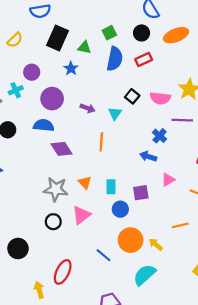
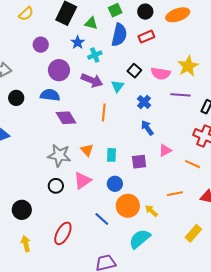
cyan cross: (16, 90) -> (95, 55), moved
purple arrow: (88, 108) -> (92, 80), size x1.5
blue cross: (160, 136) -> (144, 102), moved
blue arrow: (148, 156) -> (147, 128), turned 35
blue circle: (120, 209) -> (115, 184), moved
yellow arrow: (39, 290) -> (26, 244), moved

